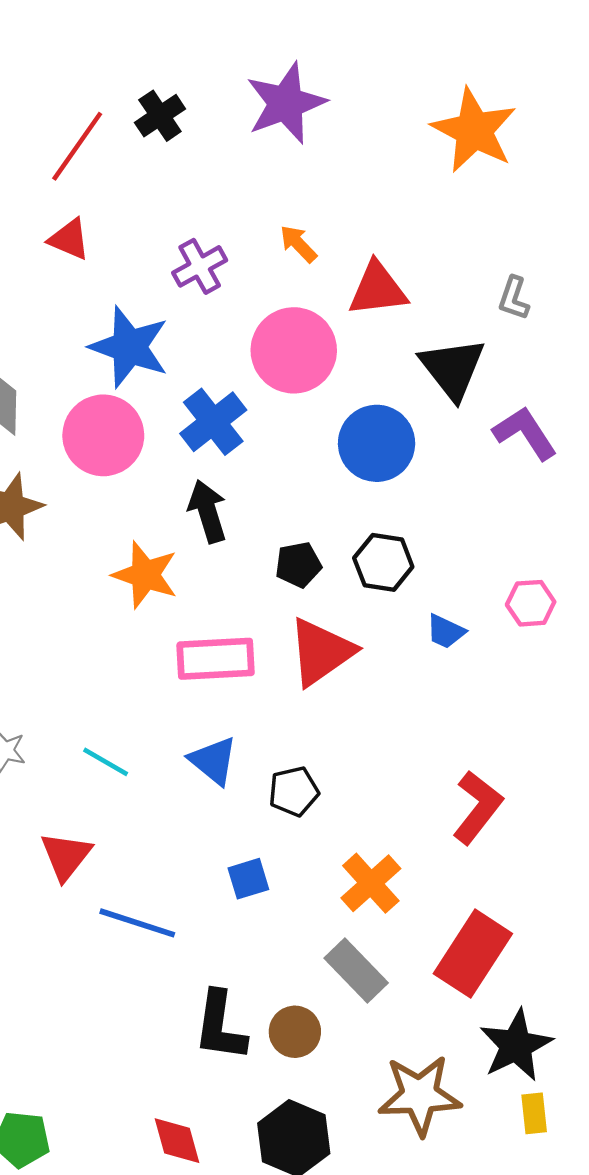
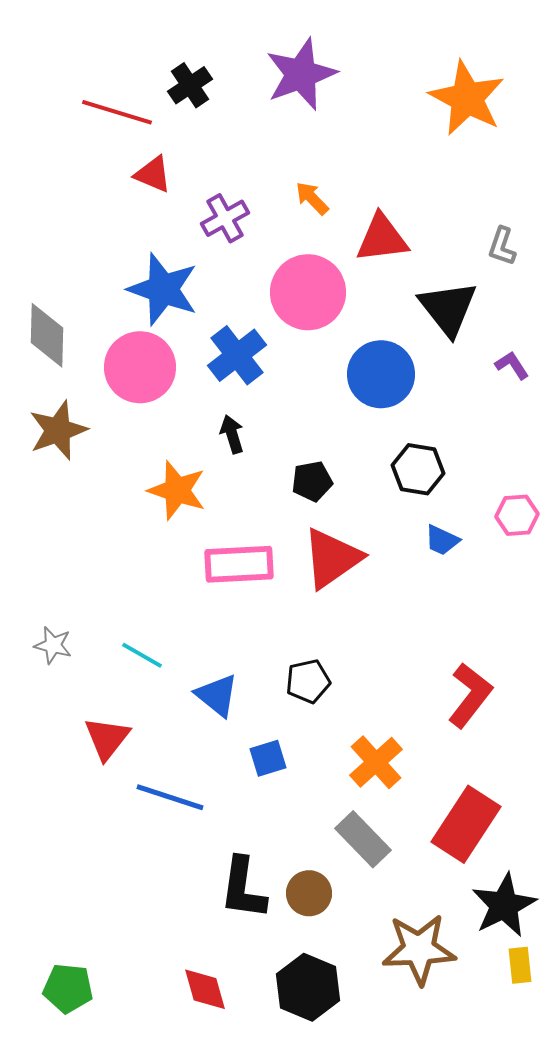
red line: (77, 146) -> (117, 112), turned 72
red triangle: (69, 239) -> (153, 174), moved
purple L-shape: (525, 433) -> (512, 365), size x0.6
black arrow: (208, 511) -> (232, 434), size x0.7
black hexagon: (383, 562) -> (418, 469), moved
blue triangle: (213, 761) -> (217, 695), moved

